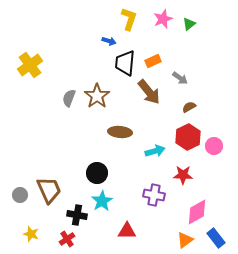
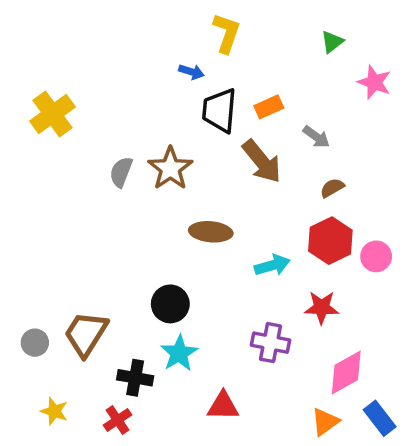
pink star: (163, 19) -> (374, 82), moved, turned -30
brown trapezoid: (49, 190) -> (86, 334), turned -124

